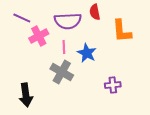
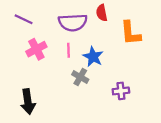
pink cross: (39, 36) -> (36, 49), moved
gray cross: (62, 72) -> (80, 77), moved, size x0.7

